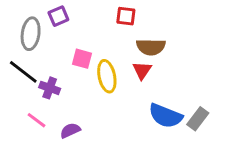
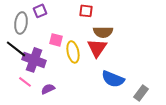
red triangle: (142, 70) -> (97, 48), size x1.5
purple cross: (50, 88) -> (34, 60), size x1.6
gray rectangle: (198, 119) -> (141, 93), moved

